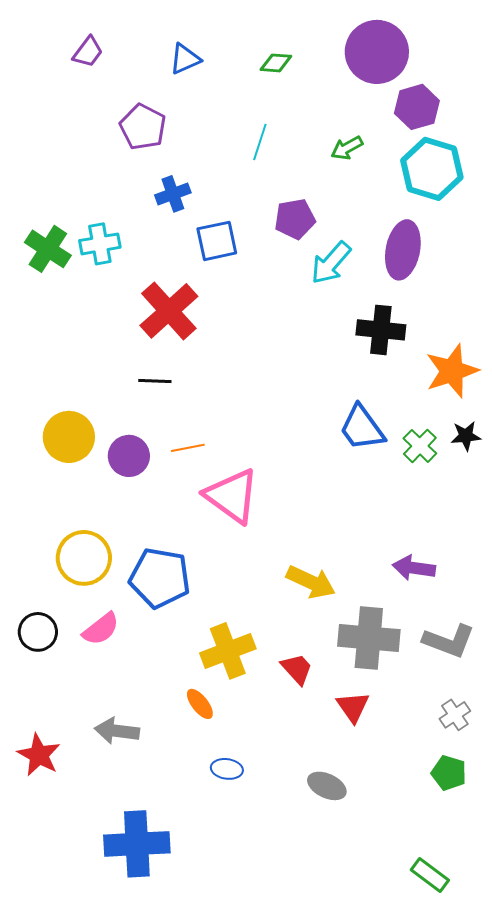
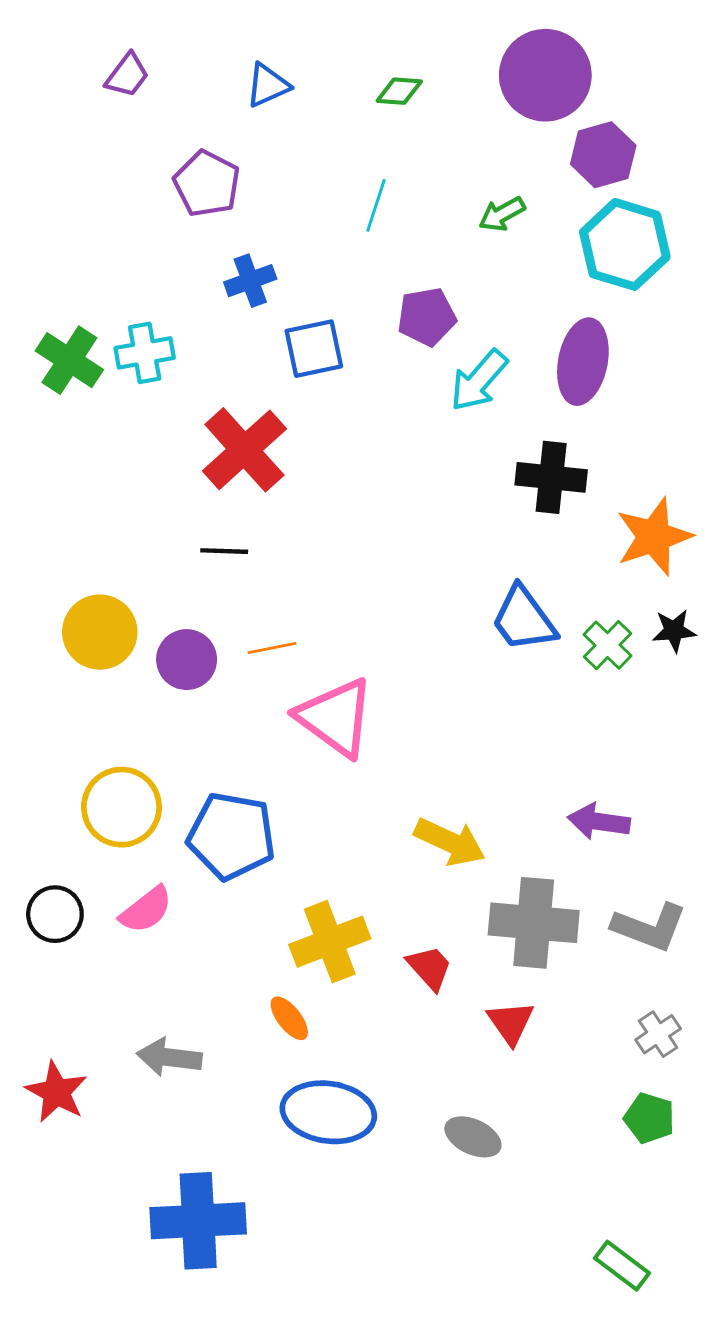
blue ellipse: (227, 769) -> (328, 1112), size x2.0

